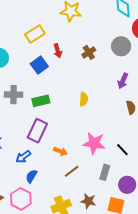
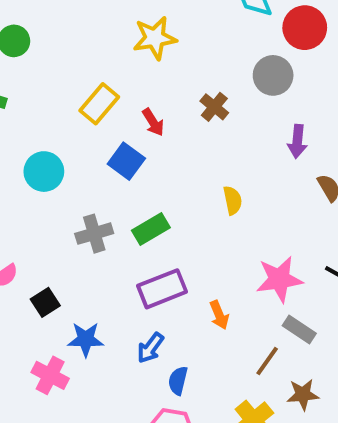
purple rectangle: (37, 131) -> (162, 289), turned 60
orange arrow: (60, 151) -> (219, 315), turned 64
brown line: (72, 171) -> (267, 361), moved
gray rectangle: (105, 172) -> (299, 330), moved, turned -56

